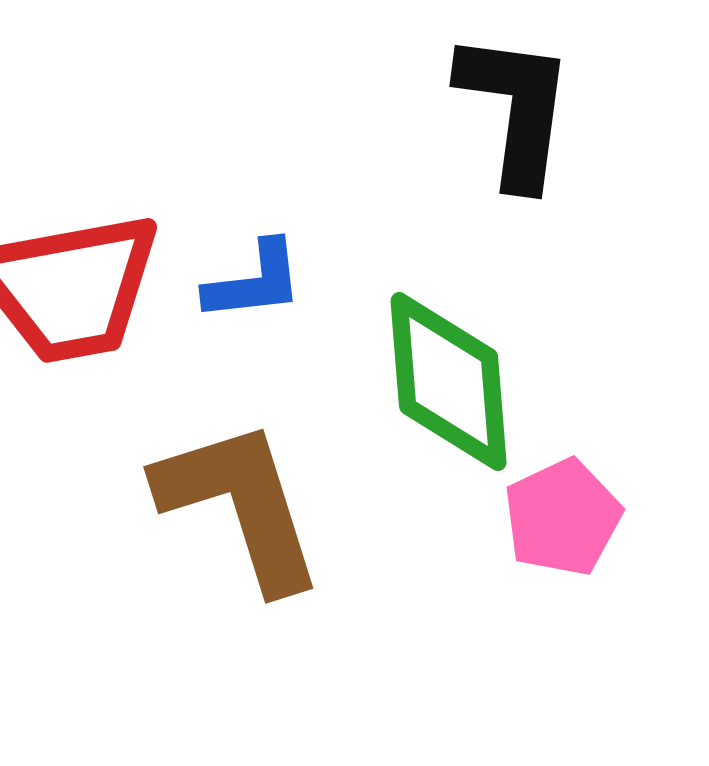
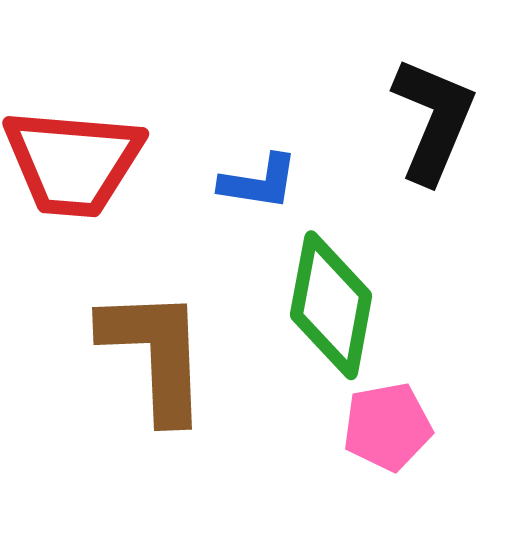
blue L-shape: (254, 281) -> (259, 182), moved

